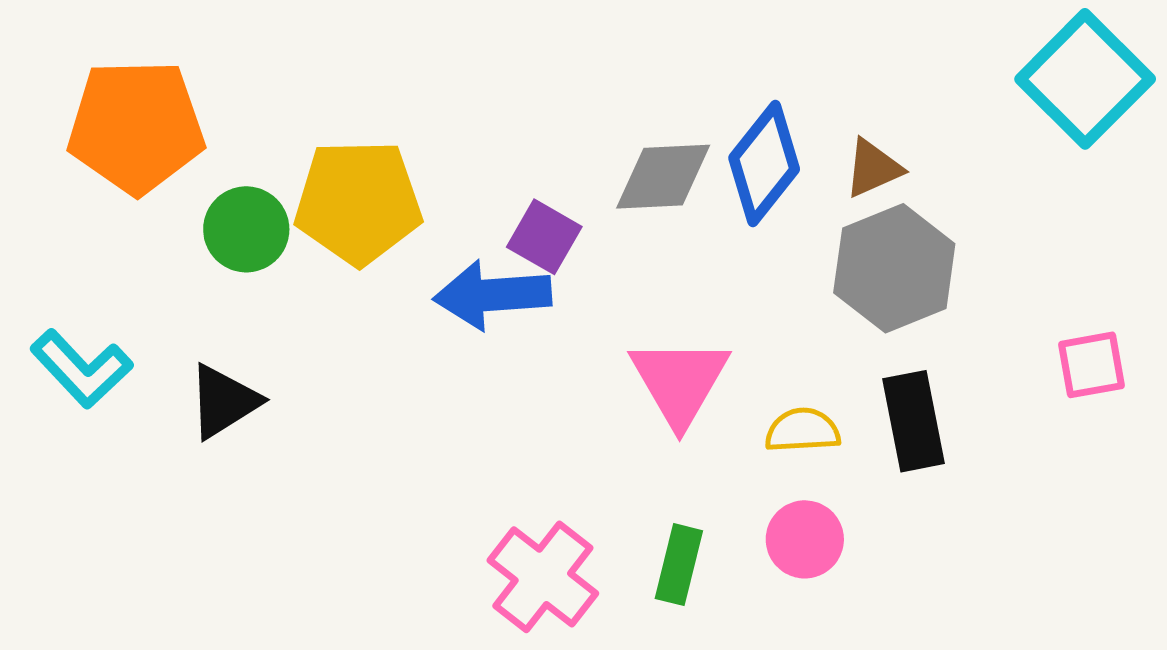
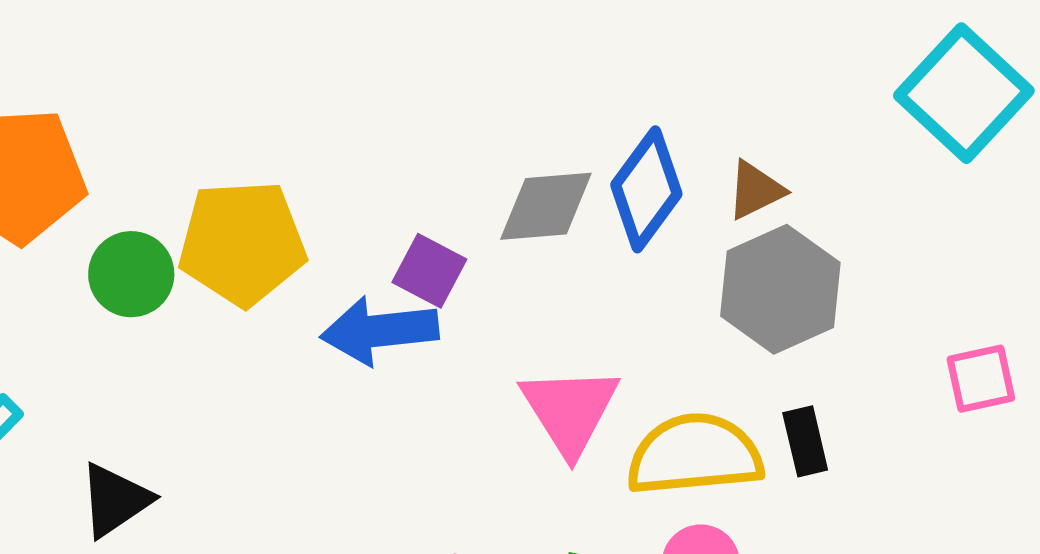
black triangle: (224, 401) -> (115, 500), moved
black rectangle: (914, 421) -> (805, 441), size x0.7
yellow semicircle: (803, 430) -> (695, 455), size x1.8

